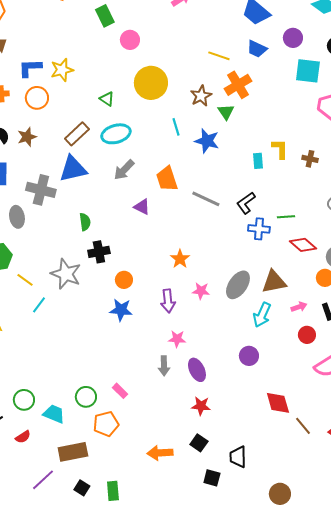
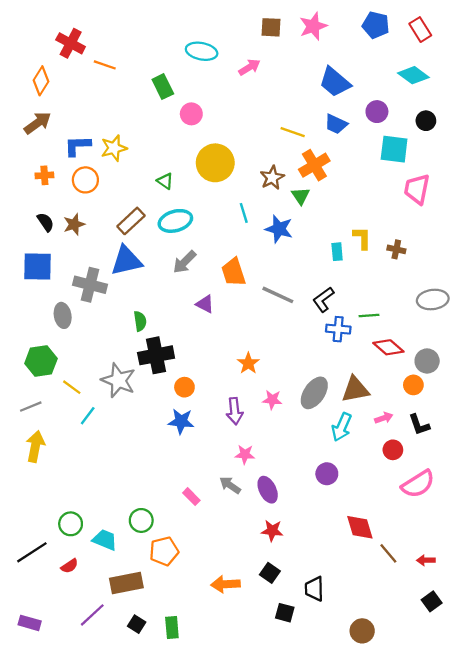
black cross: (99, 252) -> (156, 355), size x1.4
gray arrow: (164, 366) -> (230, 485), turned 126
pink rectangle: (120, 391) -> (191, 497), moved

